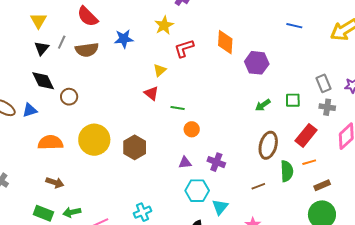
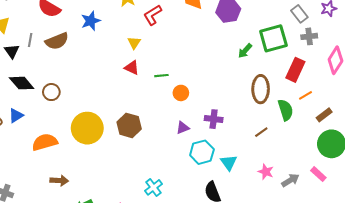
green square: (293, 100) -> (273, 38), size x1.8

